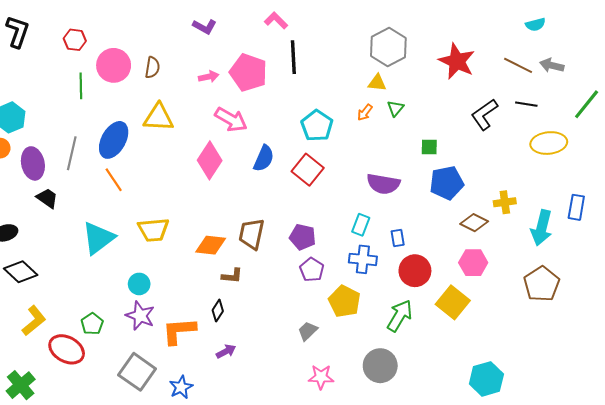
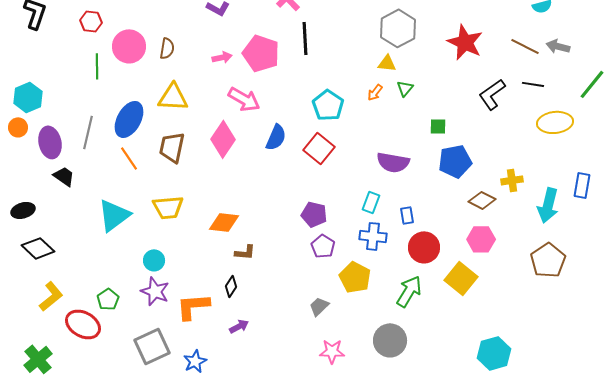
brown trapezoid: (251, 234) -> (172, 147), moved
gray square: (137, 372) -> (152, 346), turned 30

